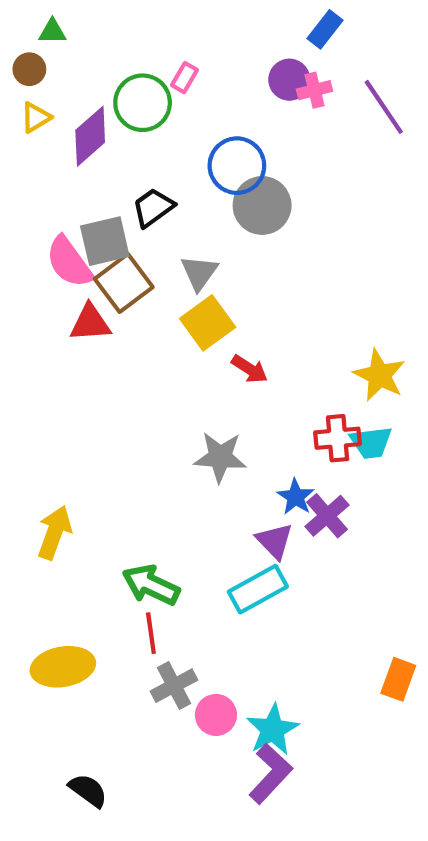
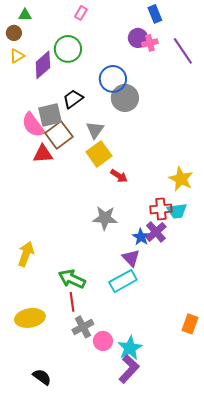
blue rectangle: (325, 29) -> (155, 14), turned -60
pink rectangle: (185, 78) -> (81, 13), moved
purple cross: (327, 516) -> (156, 232), moved

